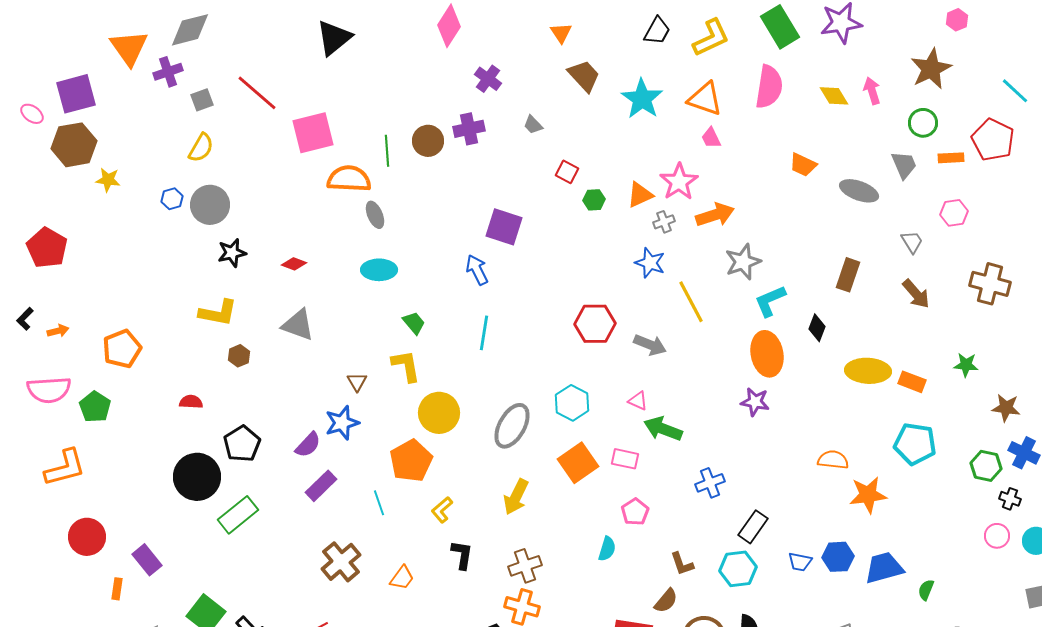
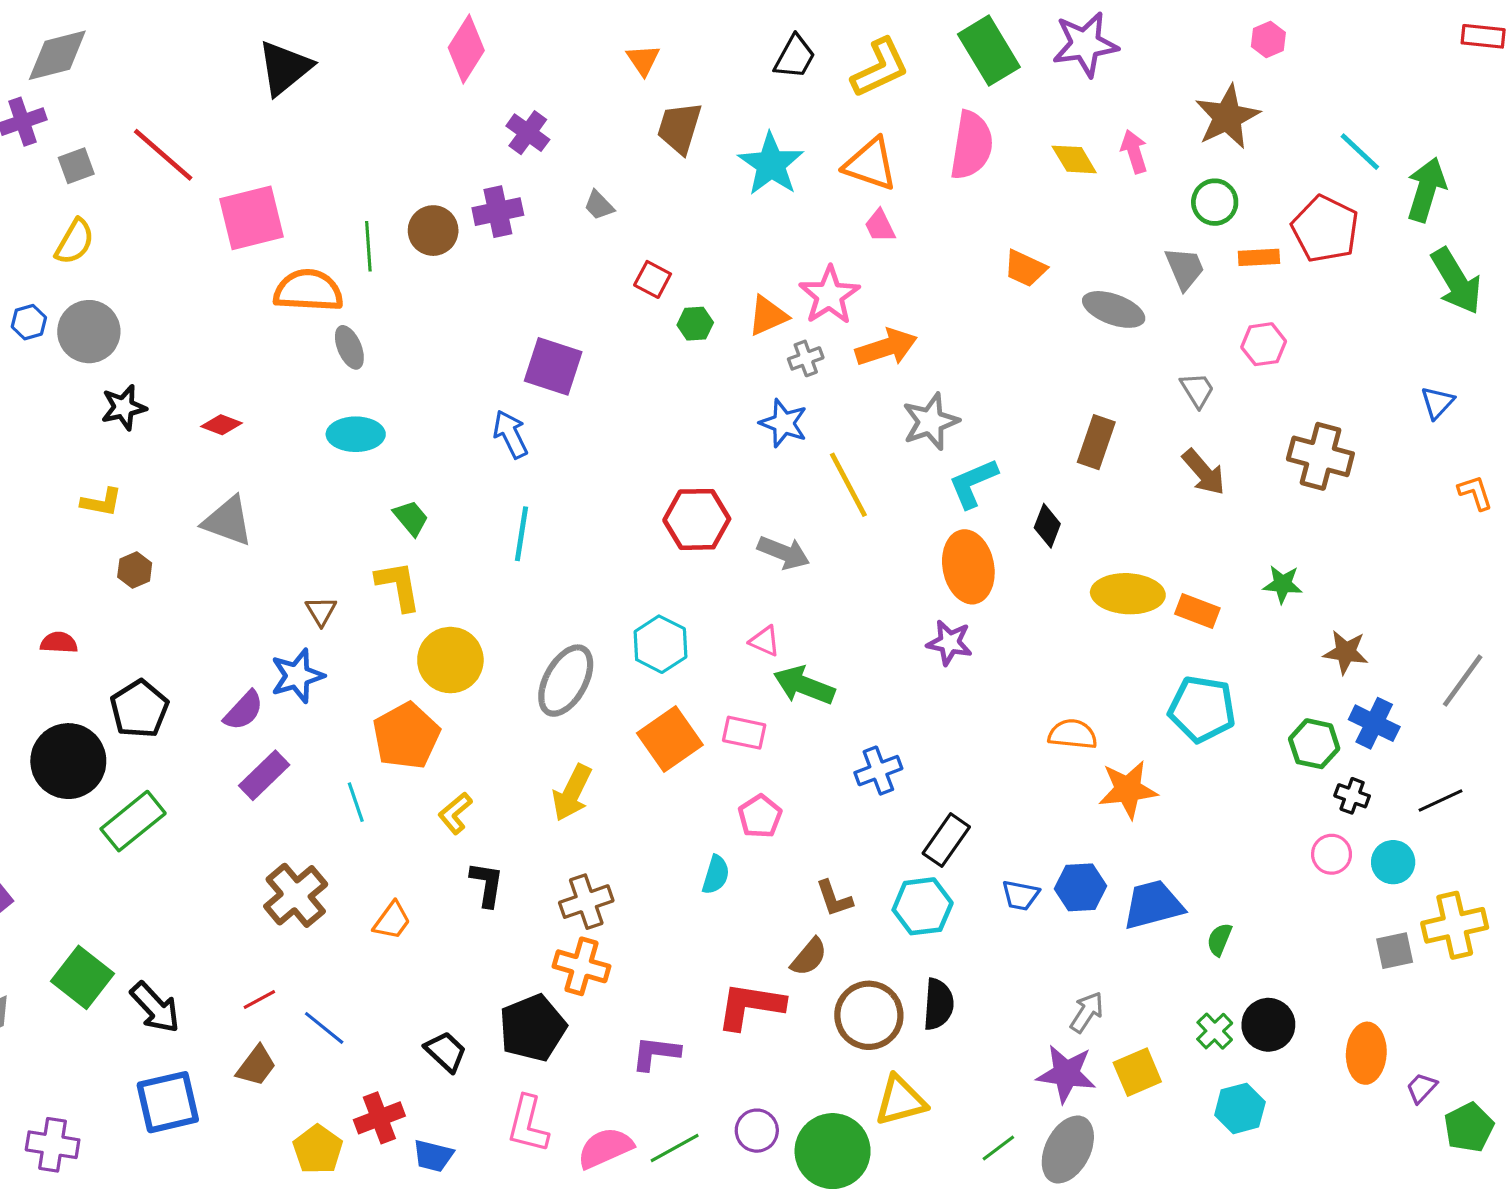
brown trapezoid: (584, 76) -> (679, 128), turned -120
yellow L-shape: (218, 313) -> (101, 502), size x0.7

